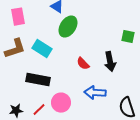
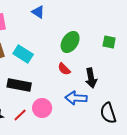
green ellipse: (68, 27) -> (70, 42), moved
black arrow: (110, 62) -> (91, 78), moved

